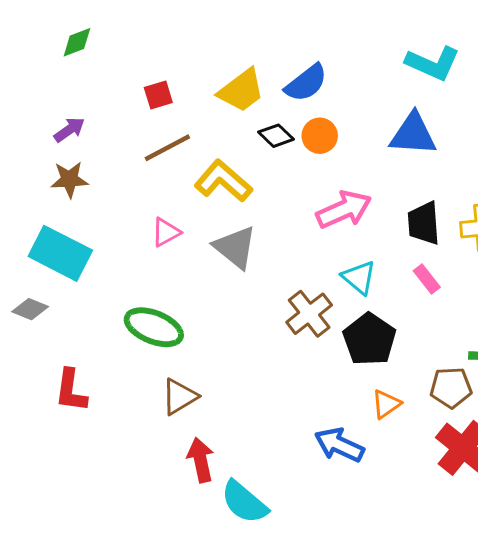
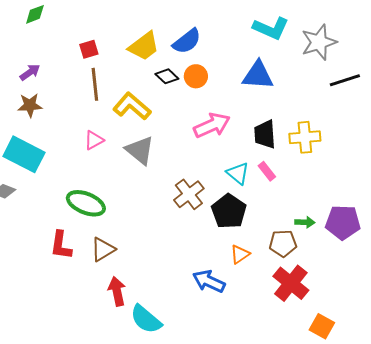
brown line: (167, 148) -> (95, 84), turned -68
cyan triangle: (359, 277) -> (238, 173), moved
red L-shape: (71, 391) -> (61, 245), moved

